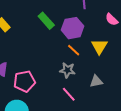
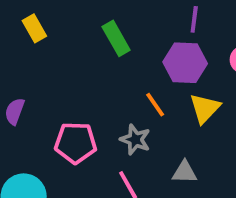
purple hexagon: (73, 28) -> (185, 63), moved
pink pentagon: (25, 81) -> (76, 143), moved

